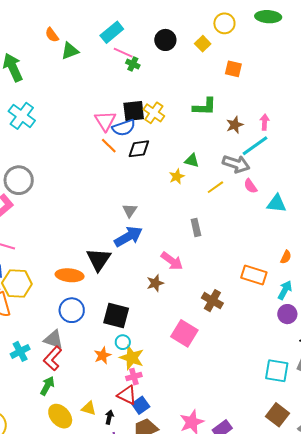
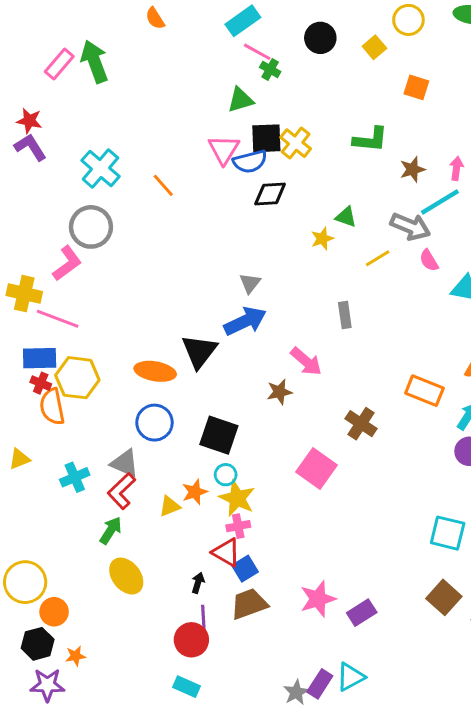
green triangle: (70, 51) -> (240, 100), moved
cyan cross: (22, 116) -> (100, 168), moved
orange line: (109, 146) -> (163, 185), moved
yellow triangle: (89, 408) -> (170, 506), moved, turned -42

